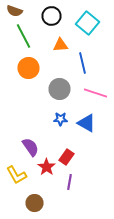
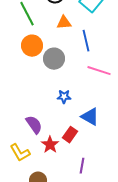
gray circle: (60, 89) -> (54, 59), moved
blue triangle: (86, 123) -> (90, 117), moved
purple line: (70, 182) -> (82, 166), moved

